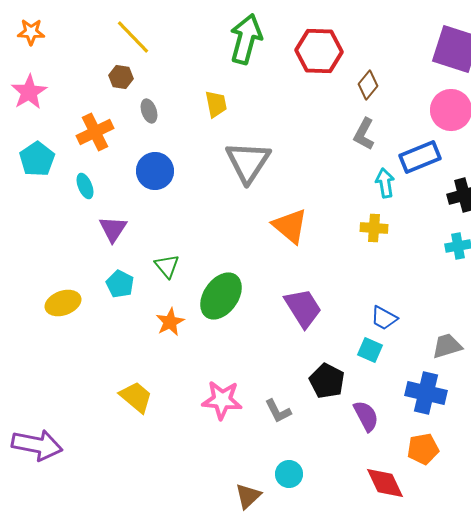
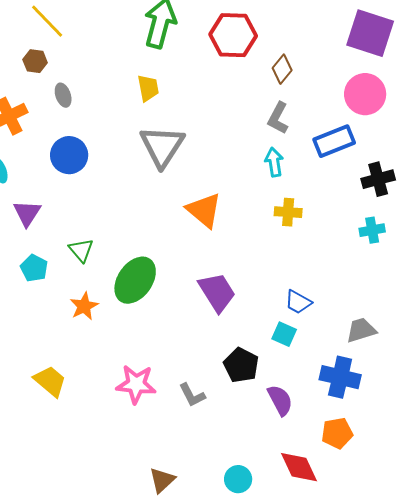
yellow trapezoid: (216, 104) -> (148, 88), moved
cyan arrow: (385, 183) -> (274, 162), moved
cyan circle: (289, 474) -> (238, 479), moved

